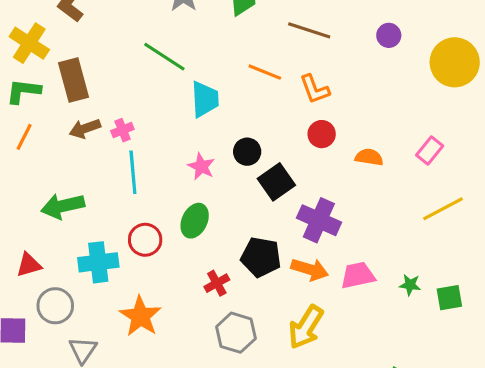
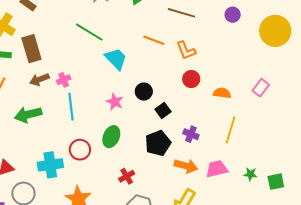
cyan trapezoid: (205, 99) -> (116, 59), turned -40
black square: (276, 182) -> (163, 110), size x0.7
green arrow: (63, 206) -> (28, 115), moved
yellow line: (443, 209) -> (231, 130), moved, turned -44
purple cross: (319, 220) -> (191, 134), size x0.6
black pentagon: (261, 257) -> (158, 143), moved, turned -30

